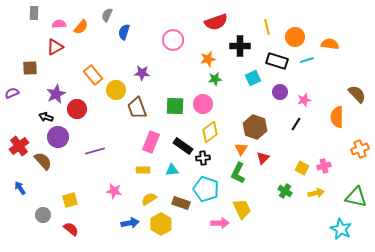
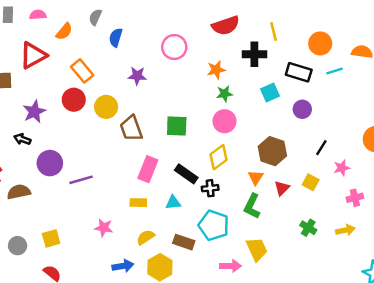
pink semicircle: (59, 24) -> (38, 15), moved
yellow line: (267, 27) -> (274, 32), moved
red triangle: (55, 47) -> (33, 55), size x1.4
purple star: (142, 73) -> (137, 76), moved
orange rectangle: (93, 75) -> (82, 71), moved
pink star: (304, 100) -> (342, 168), moved
pink circle: (203, 104) -> (225, 121), moved
red circle: (77, 109) -> (74, 100), moved
purple circle: (58, 137) -> (50, 163), moved
brown semicircle: (43, 161) -> (19, 192), turned -60
yellow square: (302, 168) -> (311, 182), moved
gray circle: (43, 215) -> (18, 246), moved

